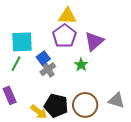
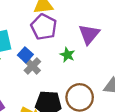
purple triangle: (94, 41) -> (89, 34), moved

